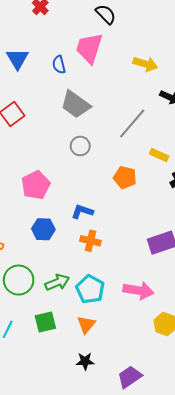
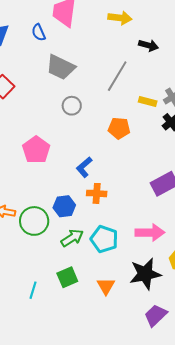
blue L-shape: (82, 211) -> (84, 167), turned -50
blue hexagon: (43, 229) -> (64, 206), moved
green circle: (19, 280) -> (34, 221), moved
orange triangle: (86, 325) -> (106, 286), moved
black star: (85, 361) -> (145, 274), moved, size x1.8

